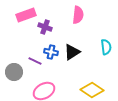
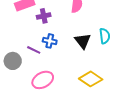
purple cross: (45, 27) -> (44, 16), turned -32
black triangle: (72, 52) -> (83, 41), moved, turned -36

